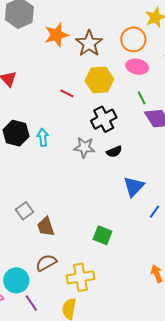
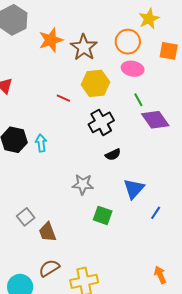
gray star: (84, 147) -> (83, 184), moved
green square: (102, 235) -> (103, 215), moved

